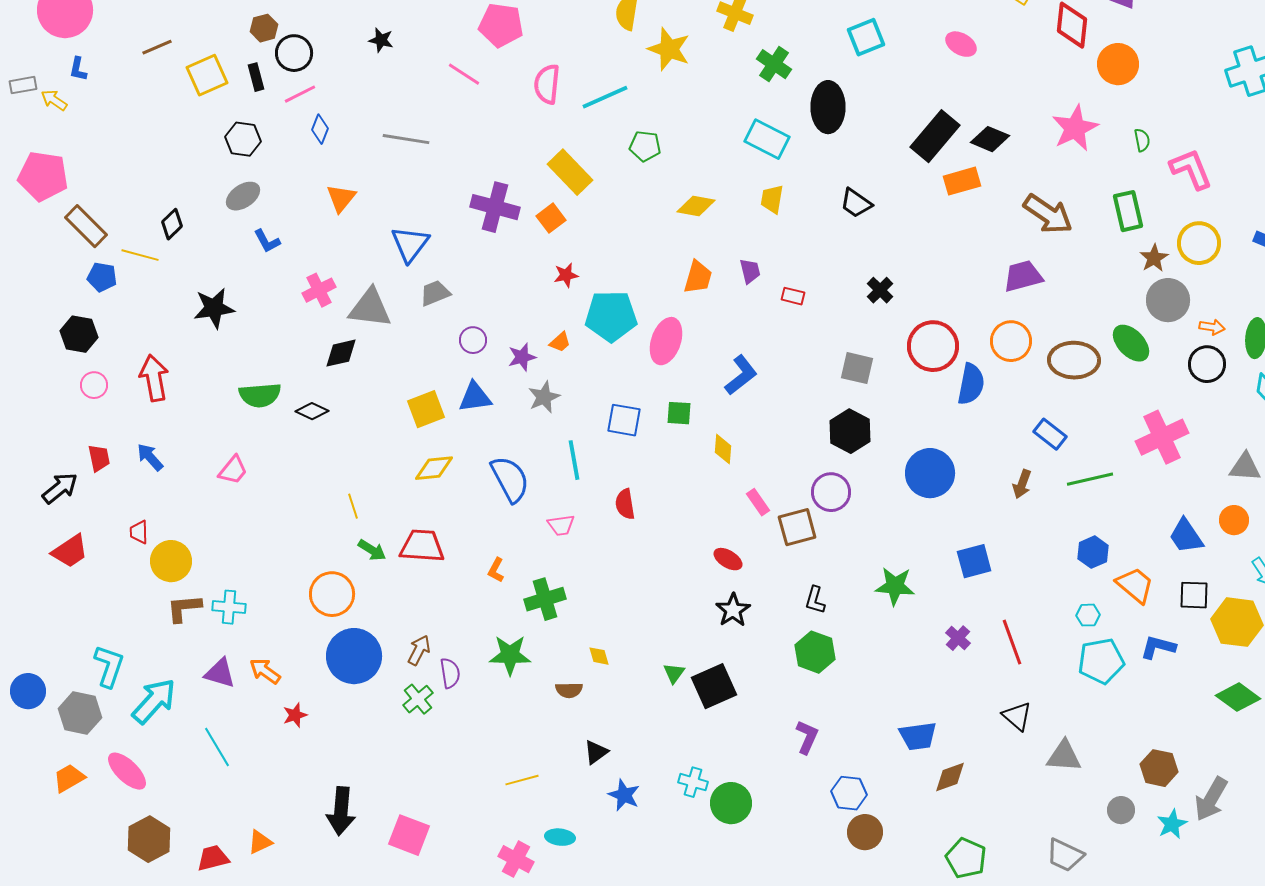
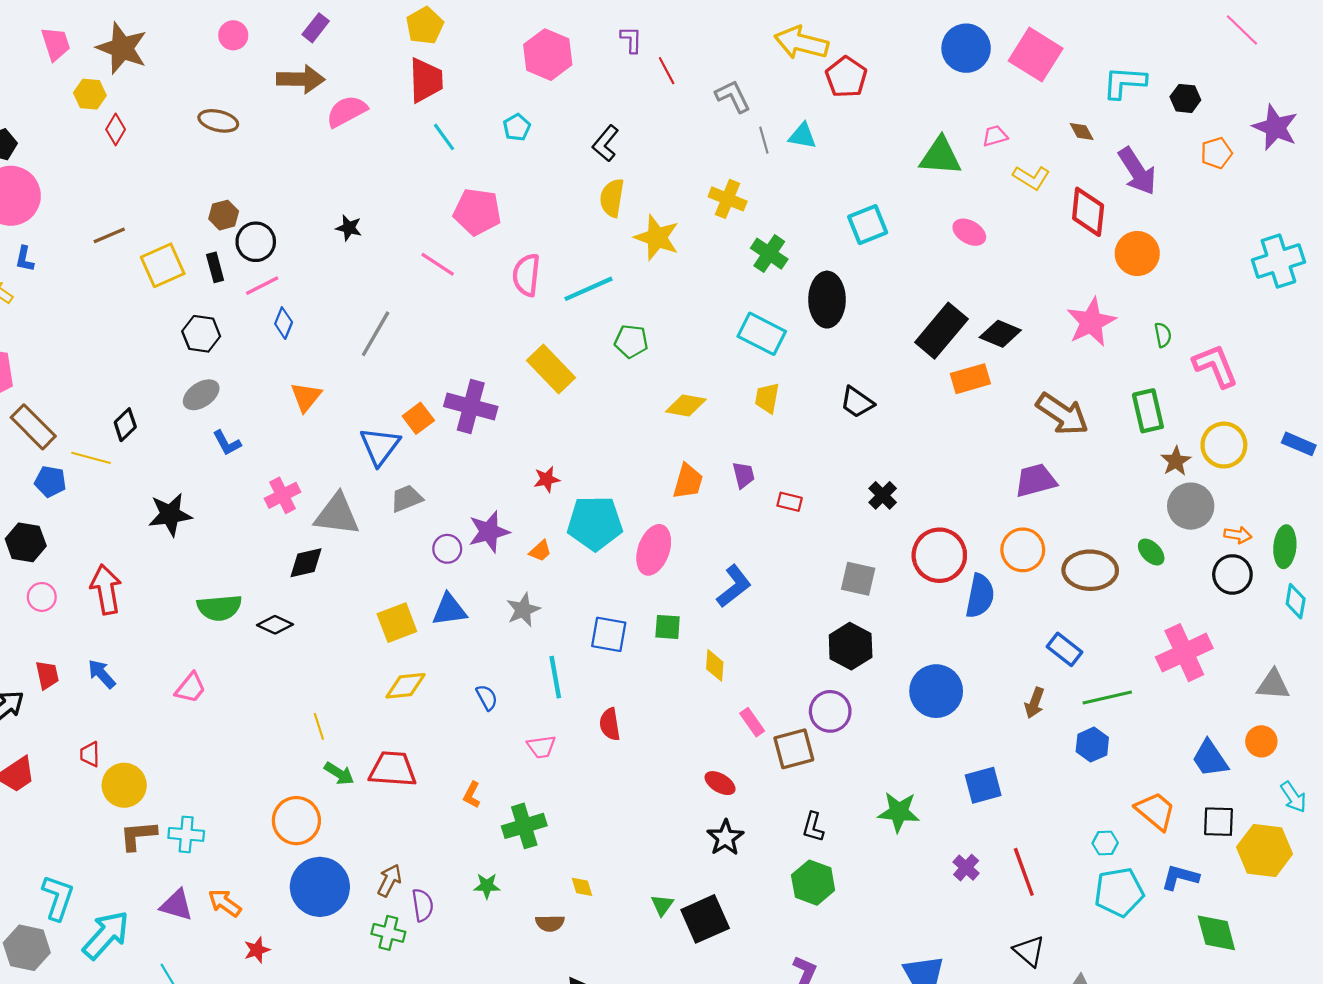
gray line: (406, 139) -> (376, 334), turned -69
orange square: (551, 218) -> (418, 418), moved
green ellipse: (1131, 343) -> (1151, 552), size x0.7
purple star: (522, 357) -> (489, 532), moved, size x1.4
blue semicircle: (510, 479) -> (487, 698), size x0.5
blue hexagon: (1093, 552) -> (1092, 745), moved
green star: (510, 655) -> (487, 886), size x0.6
green diamond: (1238, 697) -> (1216, 933), moved, turned 39
green cross: (418, 699) -> (388, 933), turned -36

